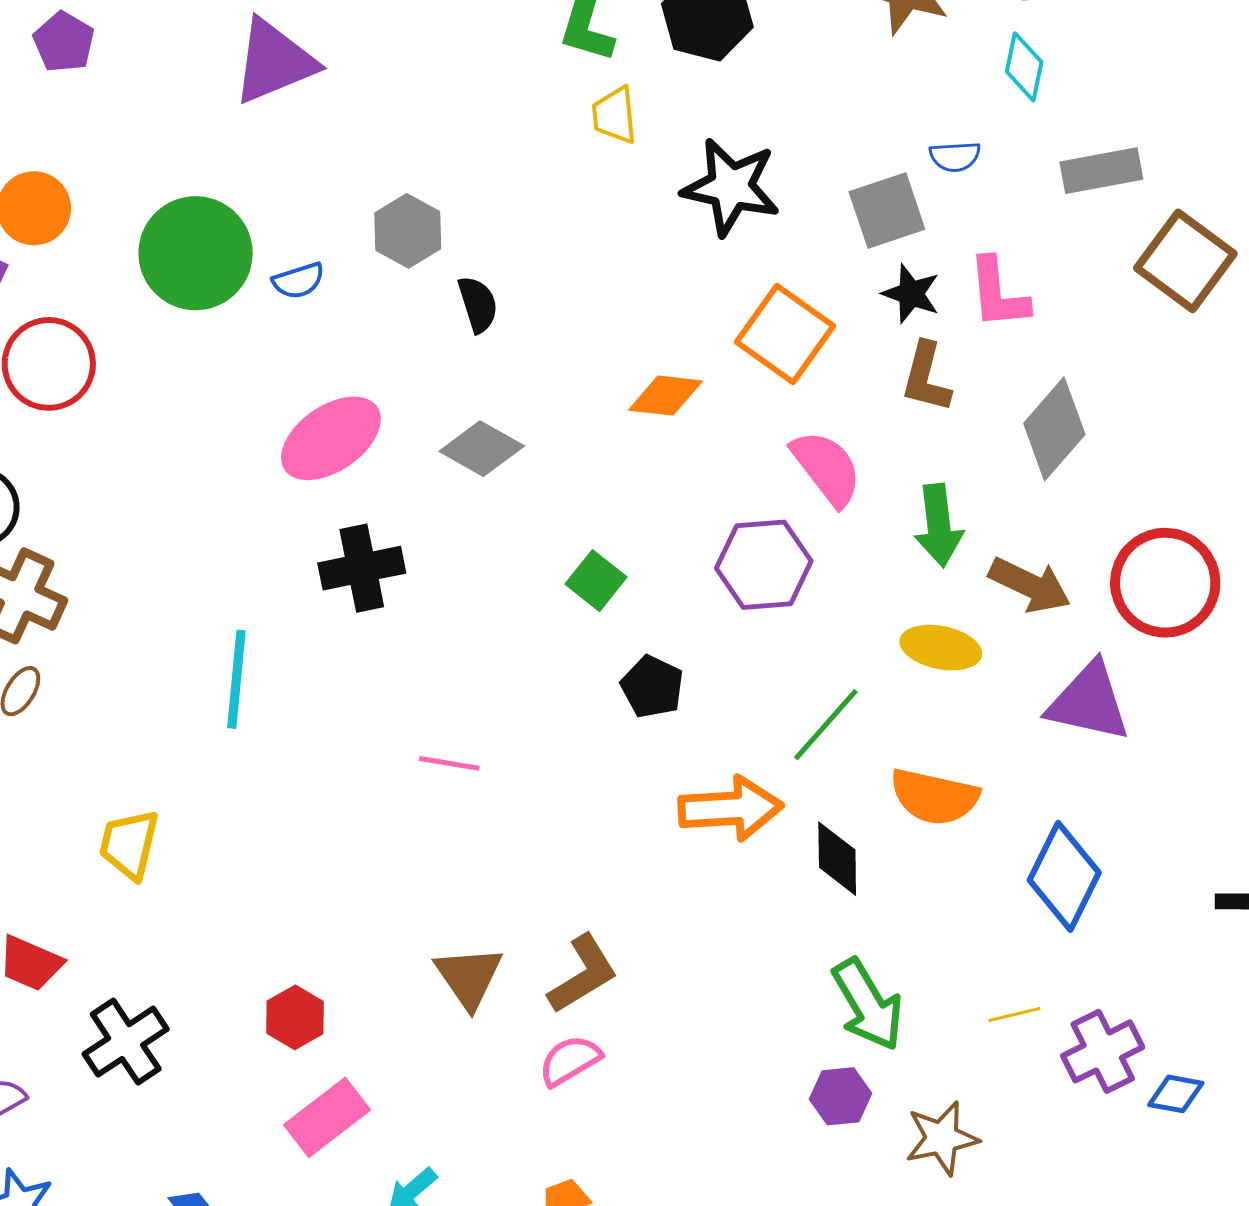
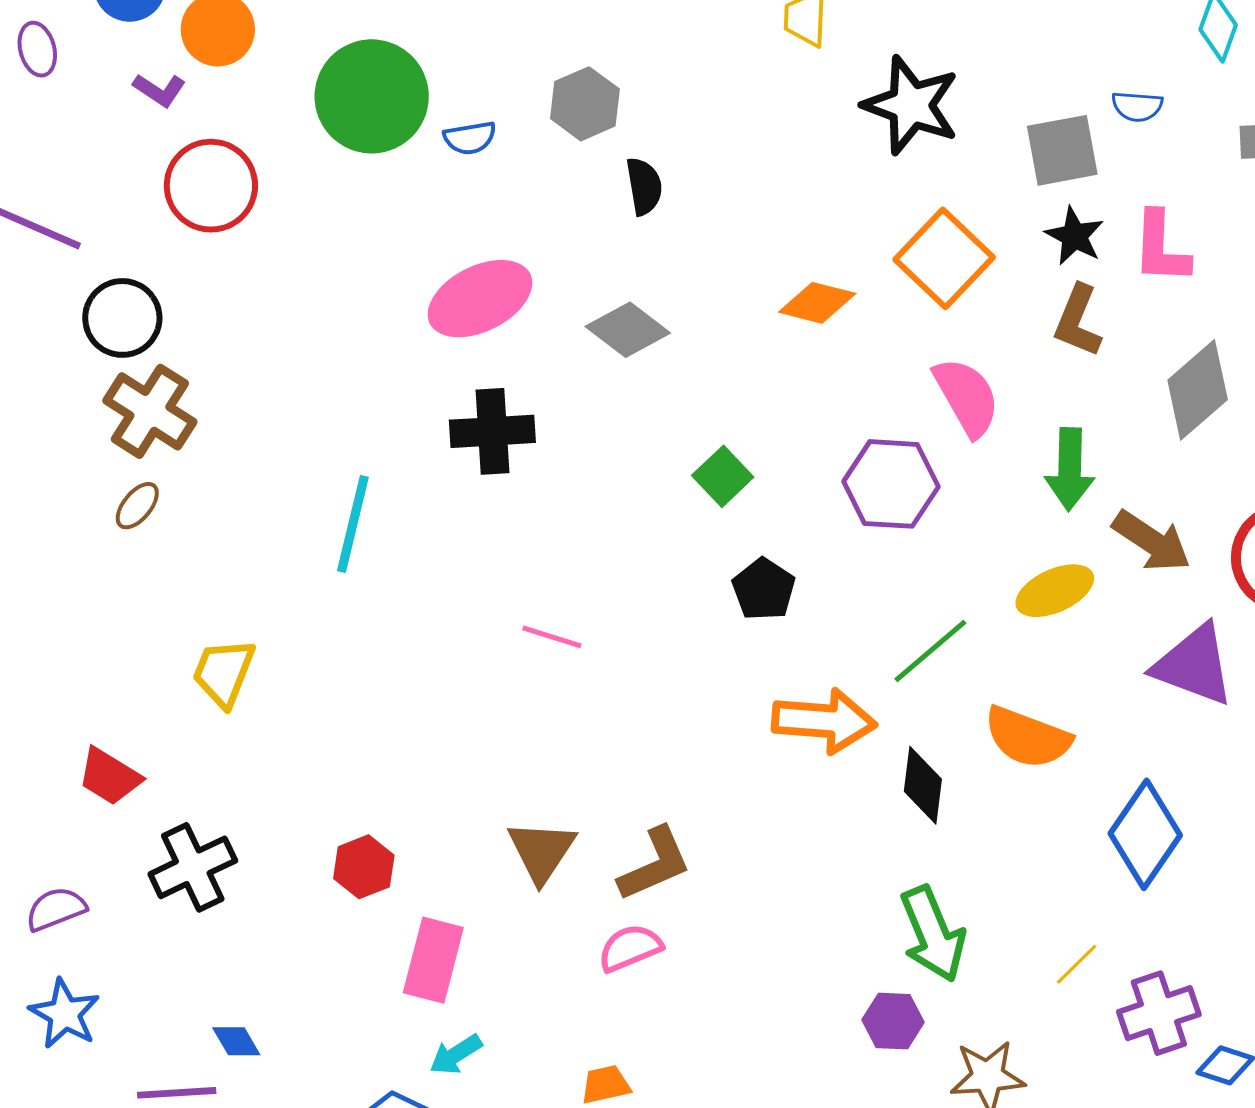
yellow ellipse: (941, 648) -> (1055, 591), turned -44
yellow line: (1014, 1014) -> (1077, 964), turned -39
pink rectangle: (327, 1117) -> (433, 960), moved, turned -46

